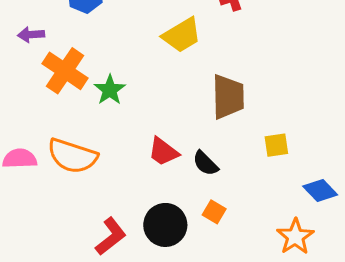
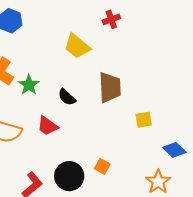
yellow trapezoid: (182, 35) -> (77, 46), turned 72
red trapezoid: (163, 152) -> (48, 126), moved
black semicircle: (205, 163) -> (67, 97), moved

